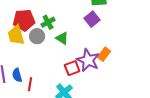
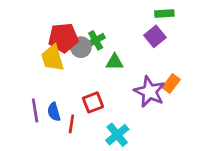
gray circle: (37, 36) -> (81, 47), moved
green triangle: (62, 38) -> (115, 62), turned -32
red square: (72, 68) -> (93, 102), moved

